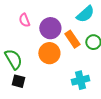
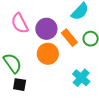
pink semicircle: (24, 20) -> (20, 23), size x1.5
cyan cross: (81, 80) -> (81, 78), turned -30

